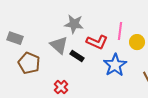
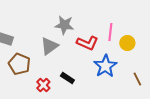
gray triangle: (59, 45) -> (49, 46), turned 42
black rectangle: (77, 56) -> (67, 78), moved
red cross: (61, 87) -> (43, 85), moved

